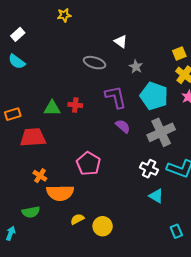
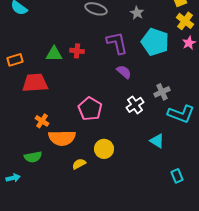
gray cross: (161, 132) -> (162, 92), moved, size x0.6
white cross: (149, 169) -> (135, 105), moved, turned 30
yellow circle: (103, 226) -> (104, 149), moved
cyan arrow: (11, 233) -> (13, 178), turned 56

